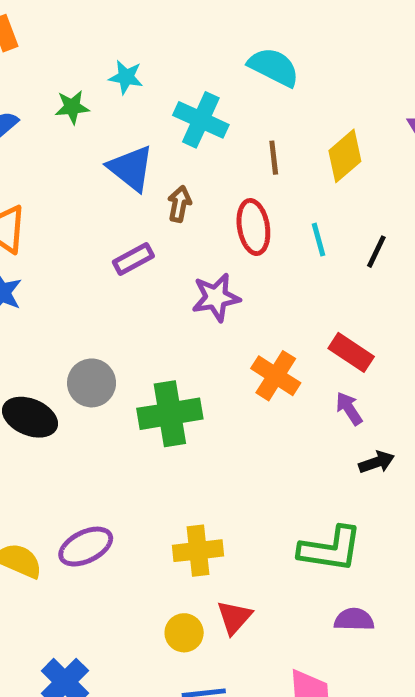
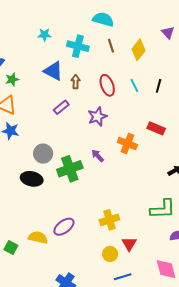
green star: (72, 107) -> (12, 79), moved
brown line: (274, 158) -> (111, 46), moved
gray circle: (92, 383) -> (43, 154), moved
purple arrow: (349, 409) -> (98, 156), moved
green cross: (170, 414) -> (70, 169), moved

